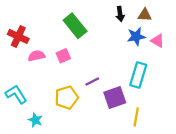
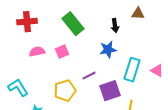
black arrow: (120, 14) -> (115, 26), moved
red cross: (18, 36) -> (27, 22), moved, turned -30
blue star: (136, 36) -> (108, 50), moved
pink triangle: (158, 41) -> (157, 71), moved

